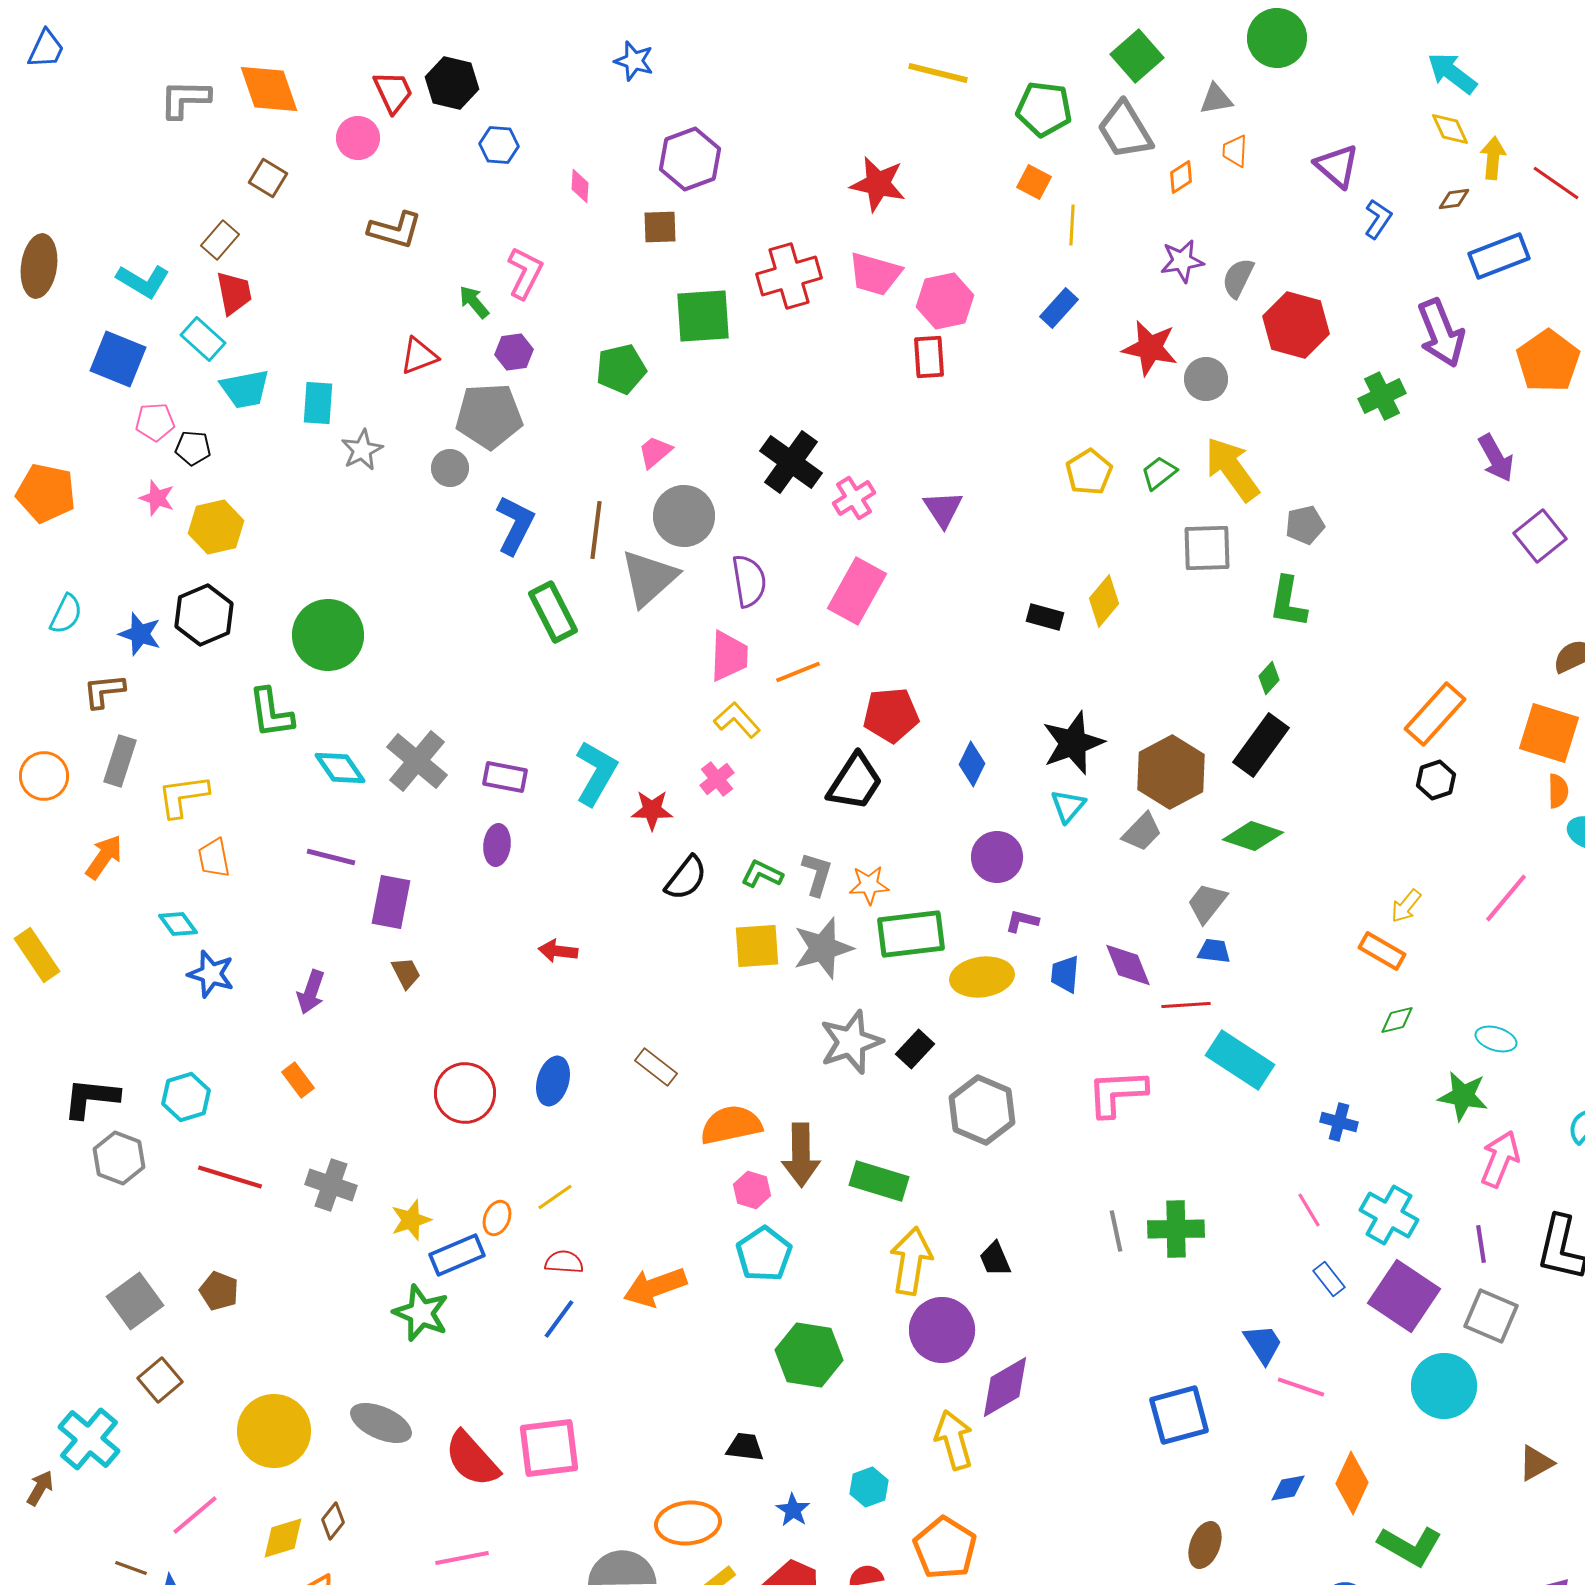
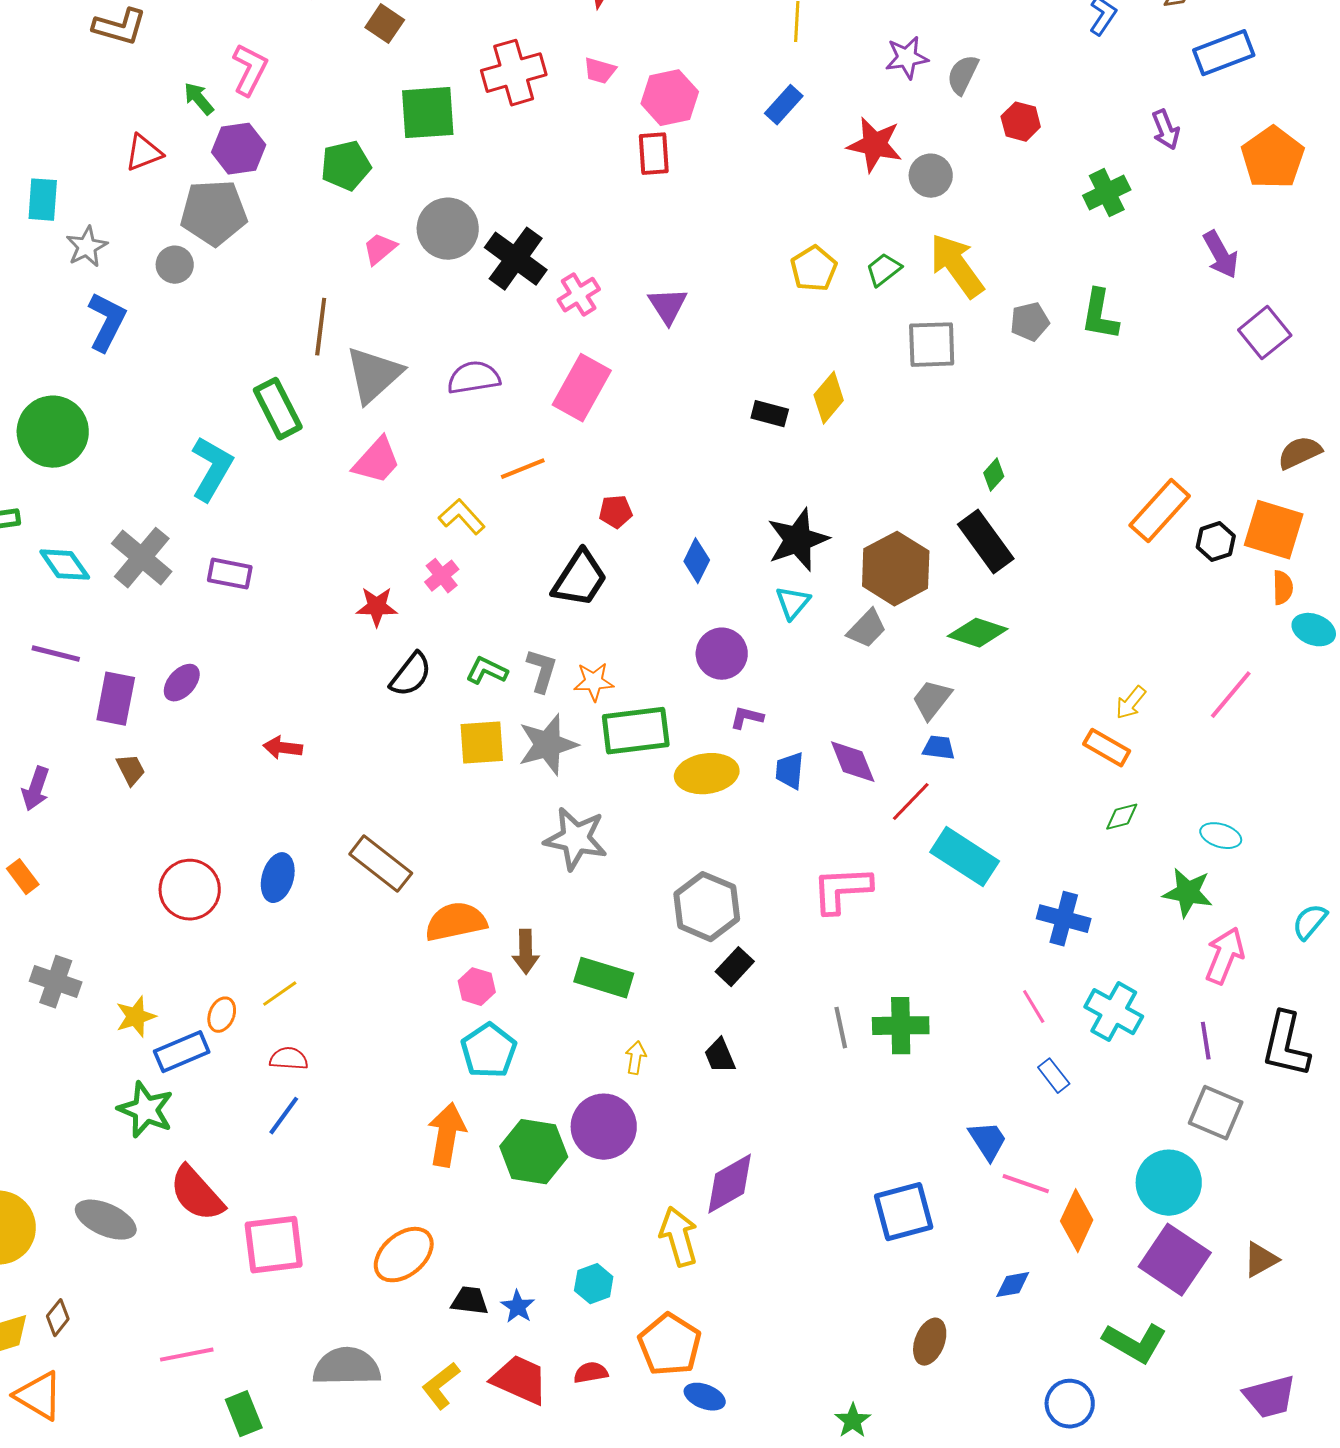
brown square: (660, 227) -> (385, 24), turned 36
pink trapezoid: (875, 274) -> (600, 71), size x0.6
red hexagon: (1296, 325) -> (1021, 122), size x0.6
purple arrow: (1441, 333) -> (1166, 130), size x0.6
purple hexagon: (514, 352) -> (239, 149), size x1.4
gray circle: (684, 516) -> (448, 229), moved
blue L-shape: (515, 525) -> (107, 322), moved
purple semicircle: (749, 581) -> (474, 378), turned -90
green L-shape: (1288, 602) -> (1100, 315), moved
pink trapezoid: (729, 656) -> (377, 461), moved, turned 40
red pentagon: (891, 715) -> (616, 512), size x0.6
black rectangle: (1261, 745) -> (986, 542), turned -72
cyan L-shape: (596, 773) -> (212, 469), moved
black hexagon: (1436, 780) -> (1216, 542), moved
purple ellipse: (497, 845) -> (182, 683), moved, turned 36
red line: (1186, 1005) -> (911, 802), turned -42
gray star: (851, 1042) -> (576, 839), turned 30
black rectangle: (915, 1049) -> (735, 967), moved
brown rectangle: (656, 1067) -> (381, 864), size x1.5
blue cross: (1339, 1122) -> (1064, 919), size x1.4
brown arrow: (801, 1155) -> (526, 952), size x0.7
yellow arrow: (911, 1261) -> (636, 1058), size x0.5
orange arrow: (655, 1287) -> (447, 1135), moved, turned 120
purple square: (1404, 1296) -> (1175, 1260), moved
purple circle: (942, 1330) -> (604, 1127), moved
black trapezoid: (745, 1447) -> (470, 1301), moved
red semicircle: (472, 1459) -> (197, 1194), moved
orange diamond: (1352, 1483) -> (1077, 1221), moved
orange ellipse: (688, 1523) -> (404, 1255), moved, turned -34

